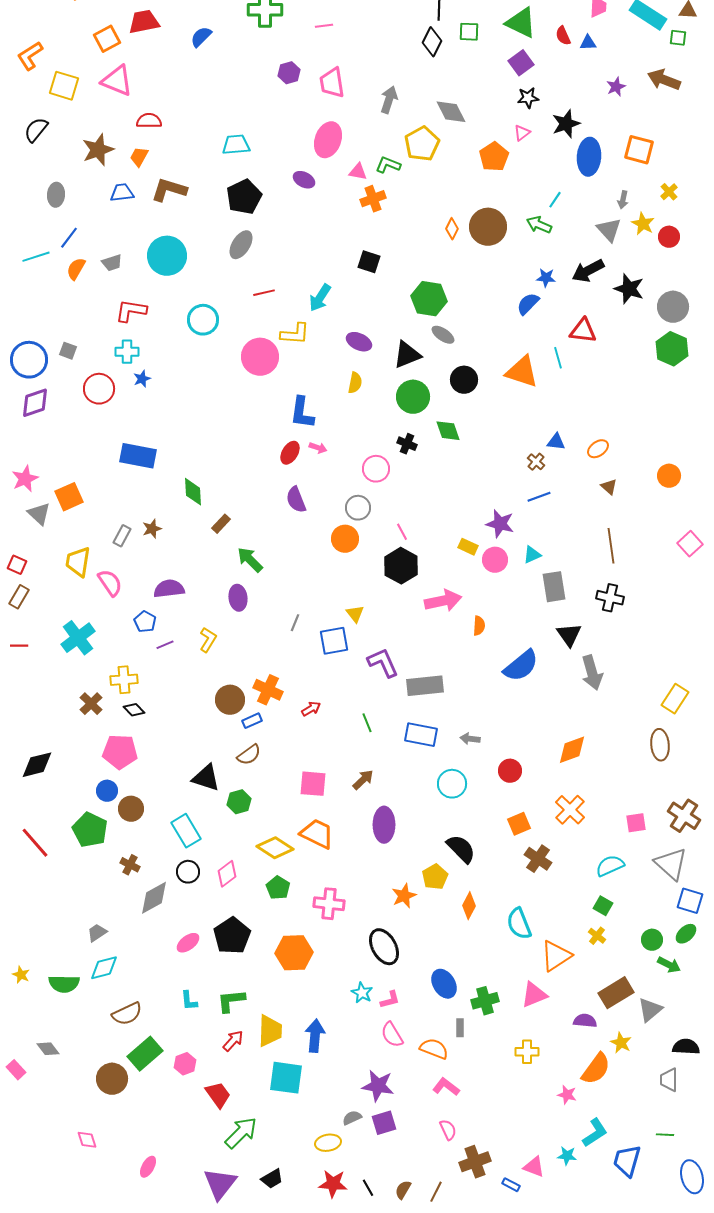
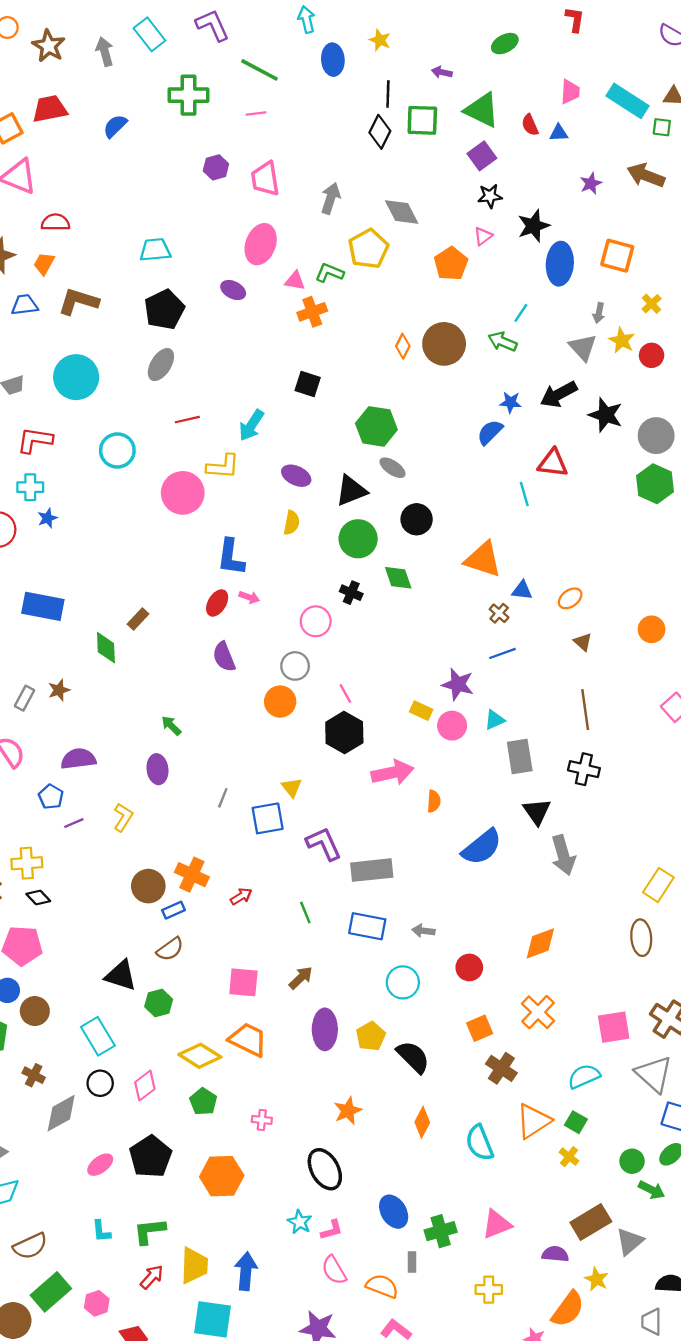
green square: (469, 32) -> (422, 120), size x1.4
orange triangle: (522, 372) -> (483, 559), moved
brown rectangle: (221, 524) -> (138, 619), moved
green arrow: (250, 560) -> (171, 726), size x0.7
pink square: (636, 823) -> (614, 1027), size x1.4
yellow pentagon: (435, 877) -> (371, 1036), moved
pink cross: (329, 904) -> (262, 1120), size x0.6
orange triangle: (556, 956) -> (533, 1121), moved

